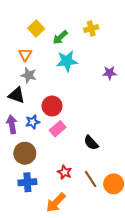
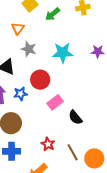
cyan star: (67, 61) -> (63, 53), moved
gray star: (29, 75) -> (29, 49), moved
pink rectangle: (58, 129) -> (55, 102), moved

